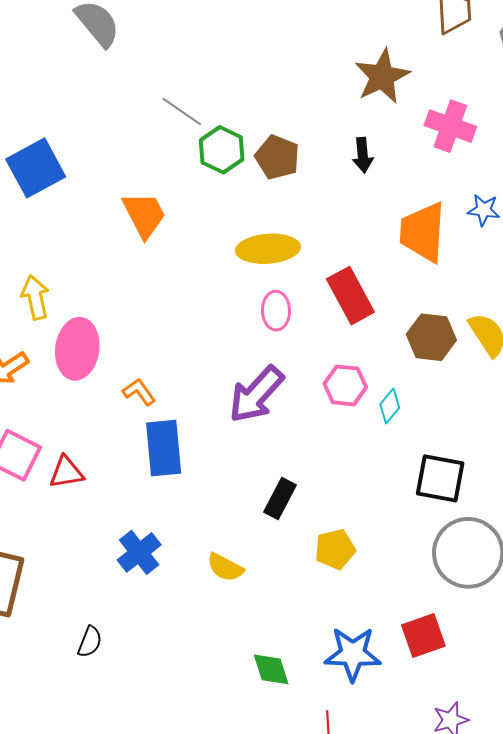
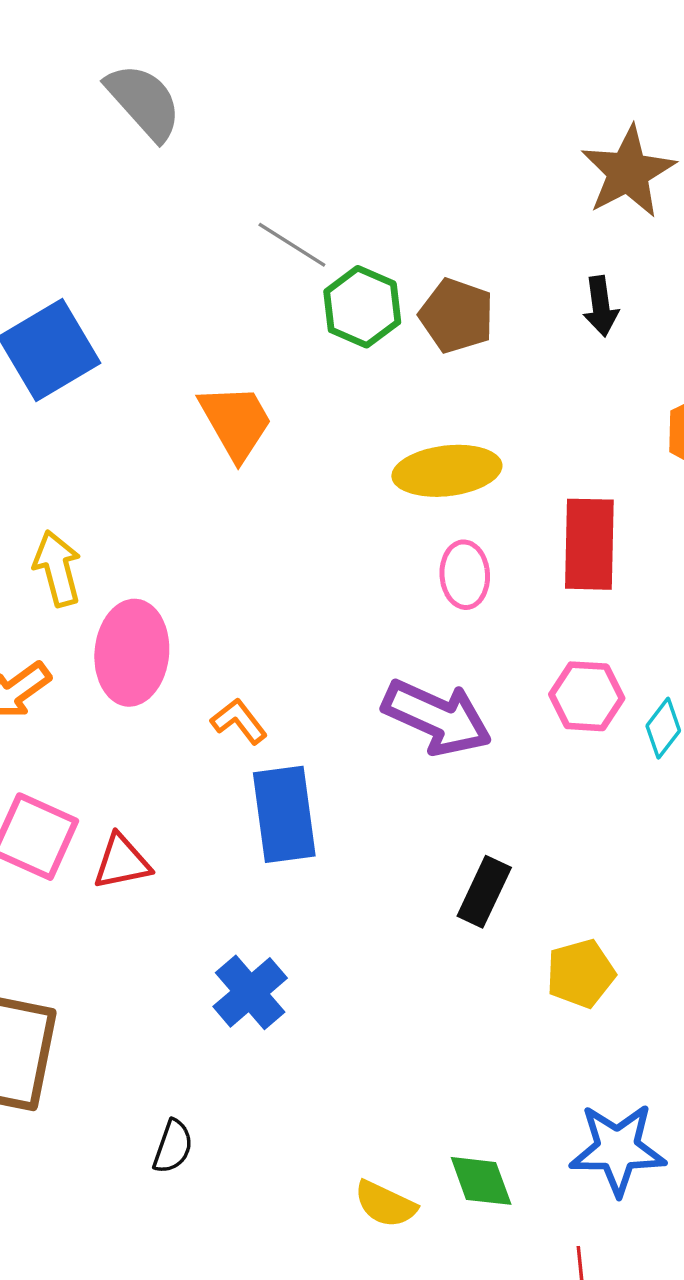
red rectangle: (350, 296) -> (589, 544), turned 32
purple arrow: (256, 394) -> (437, 717), turned -106
yellow semicircle: (225, 567) -> (385, 1204), moved

